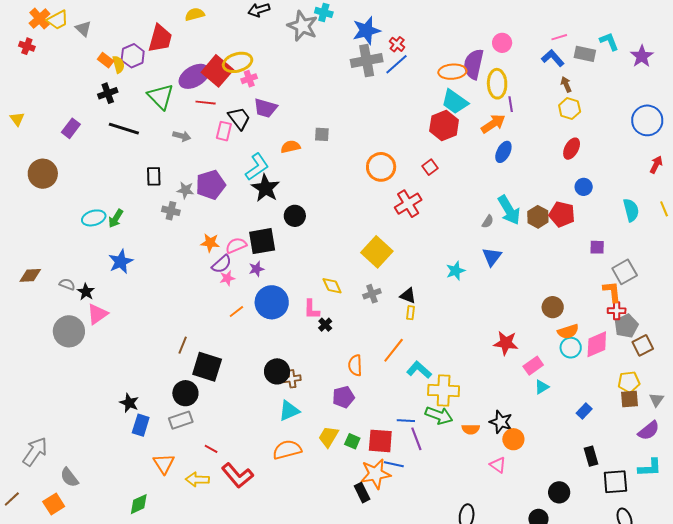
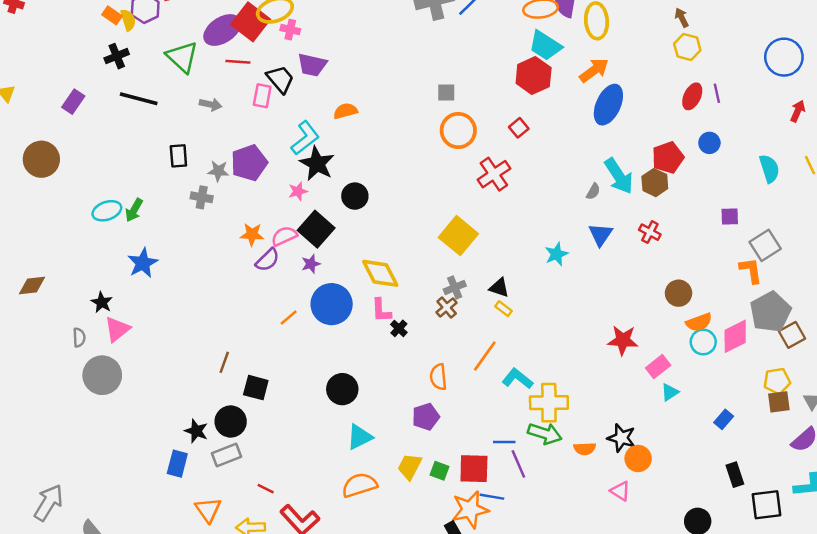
pink cross: (249, 79) -> (290, 30), turned 35
purple line: (511, 104) -> (717, 93), moved
gray square: (322, 134) -> (446, 92), moved
blue ellipse: (503, 152) -> (608, 105), size x1.5
red pentagon: (562, 214) -> (668, 158), moved, turned -30
black square: (262, 241) -> (316, 229), turned -36
pink star: (227, 278) -> (298, 191), moved
gray semicircle: (67, 284) -> (79, 337), moved, turned 70
yellow diamond: (332, 286) -> (380, 273), moved, size x1.5
red cross: (617, 311) -> (650, 232), moved, turned 30
yellow rectangle: (410, 313) -> (503, 309), turned -56
gray pentagon: (626, 326) -> (770, 312), size x1.4
gray circle: (69, 331) -> (102, 375), moved
black square: (207, 367) -> (256, 388), size x0.7
brown cross: (292, 379) -> (447, 307), moved, turned -30
black star: (129, 403) -> (196, 431), moved

